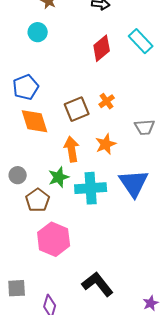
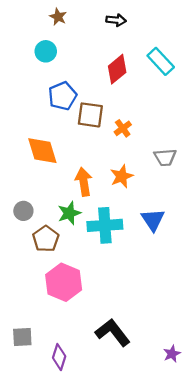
blue pentagon: (26, 87) -> (62, 96), moved
brown square: (77, 109) -> (90, 115), moved, turned 30
blue triangle: (134, 183) -> (153, 220), size x0.7

